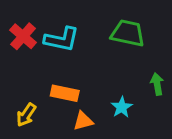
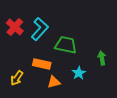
green trapezoid: (128, 33) -> (66, 45), moved
cyan L-shape: (62, 39) -> (40, 29), turned -60

